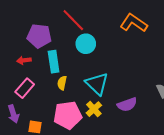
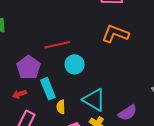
red line: (73, 20) -> (57, 45), turned -45
purple pentagon: (39, 36) -> (28, 67), turned -30

